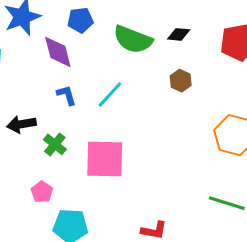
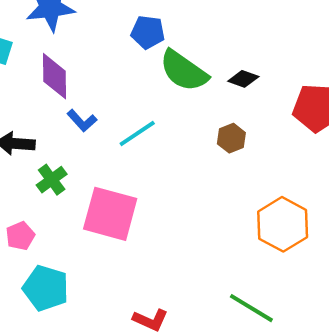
blue pentagon: (80, 20) -> (148, 32), moved
purple diamond: (58, 52) -> (54, 76), moved
blue L-shape: (67, 95) -> (82, 121), turned 140

